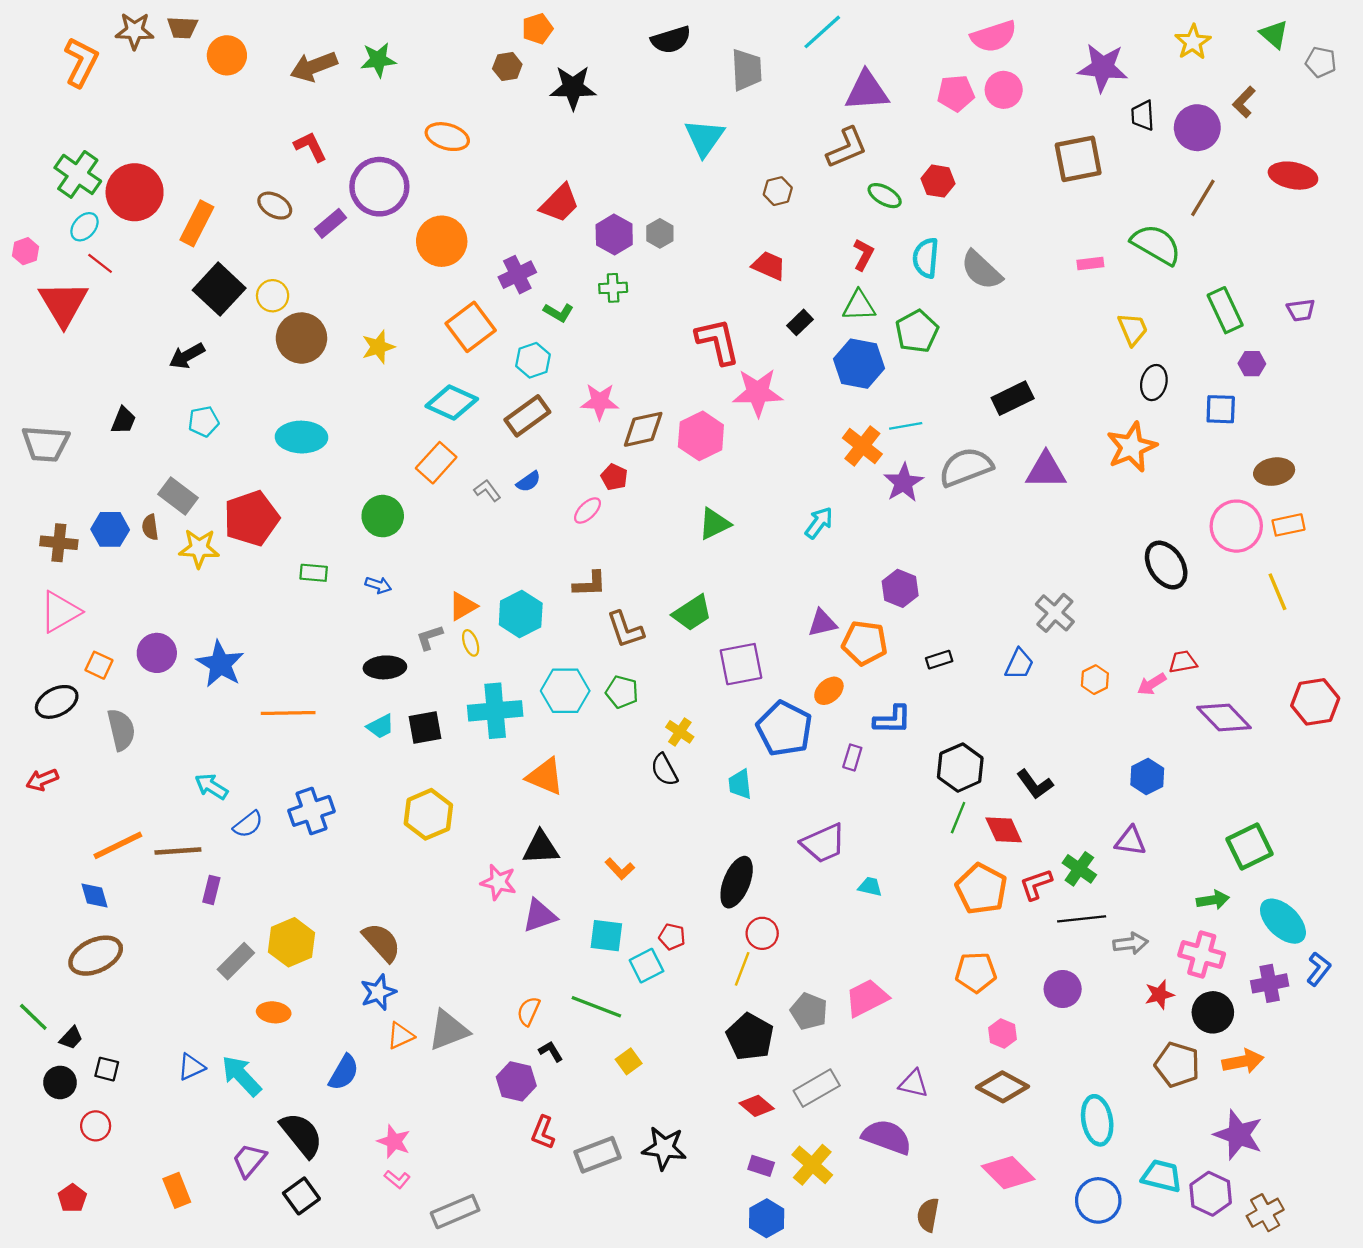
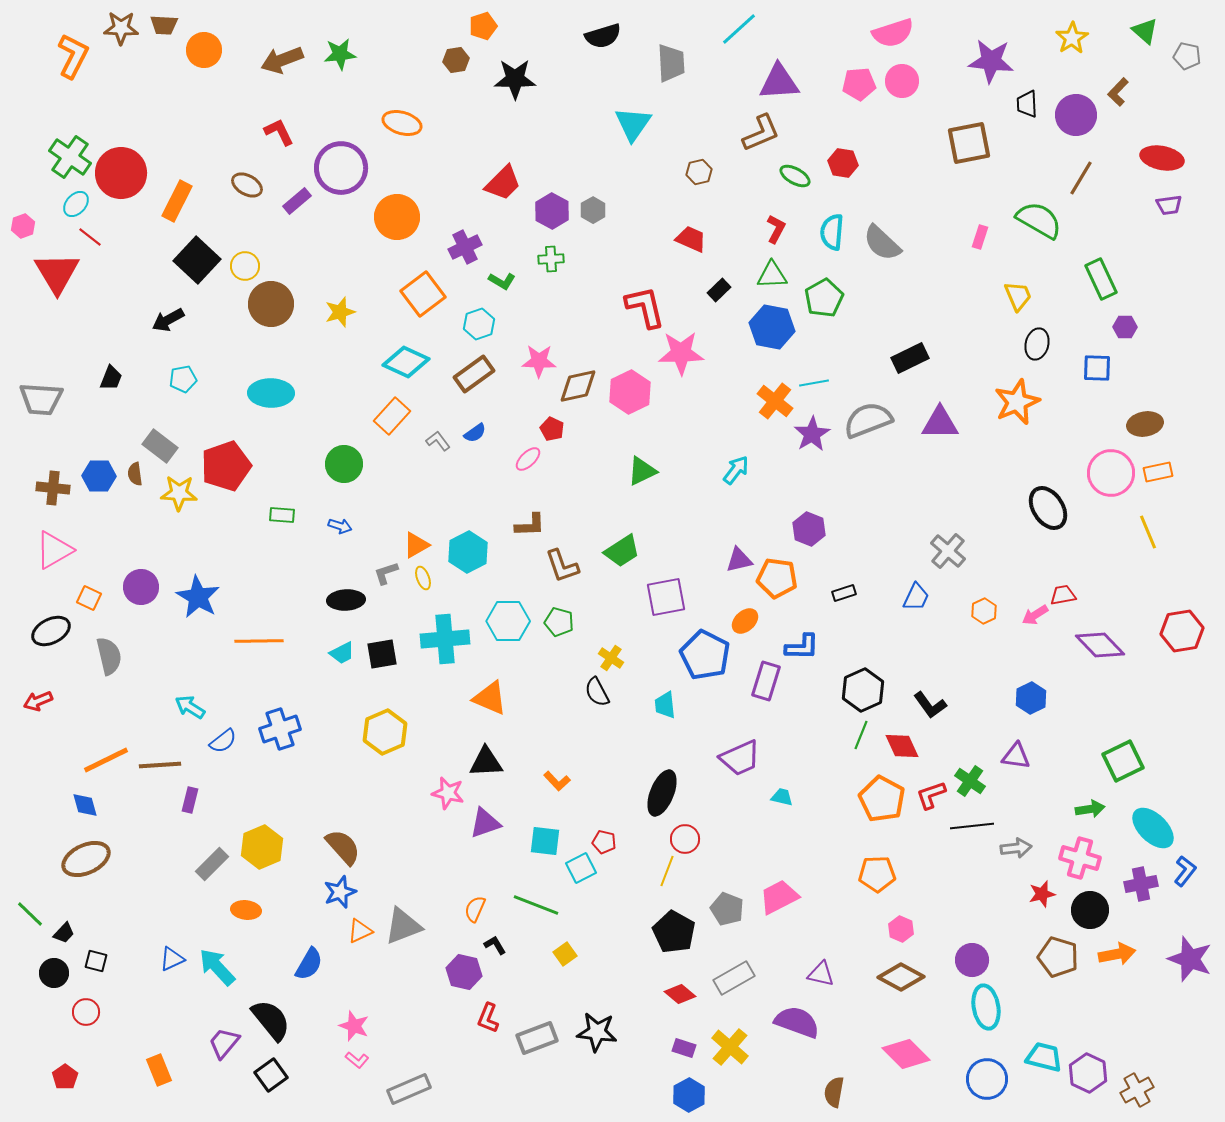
pink rectangle: (1090, 263) -> (980, 237), turned -65
purple trapezoid: (1301, 310) -> (1169, 205), moved
purple rectangle: (852, 758) -> (766, 681), size x1.6
purple circle: (1063, 989) -> (972, 960), moved
purple star: (1238, 1135) -> (1190, 959), moved

